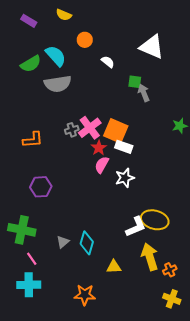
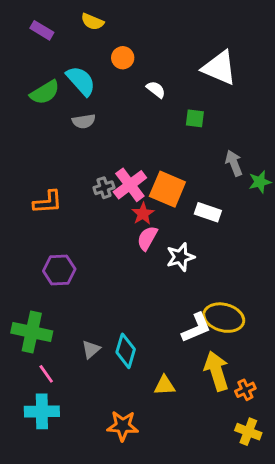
gray semicircle: (58, 84) -> (84, 121), size x0.6
gray arrow: (144, 93) -> (234, 163), moved
white rectangle: (124, 147) -> (208, 212), moved

